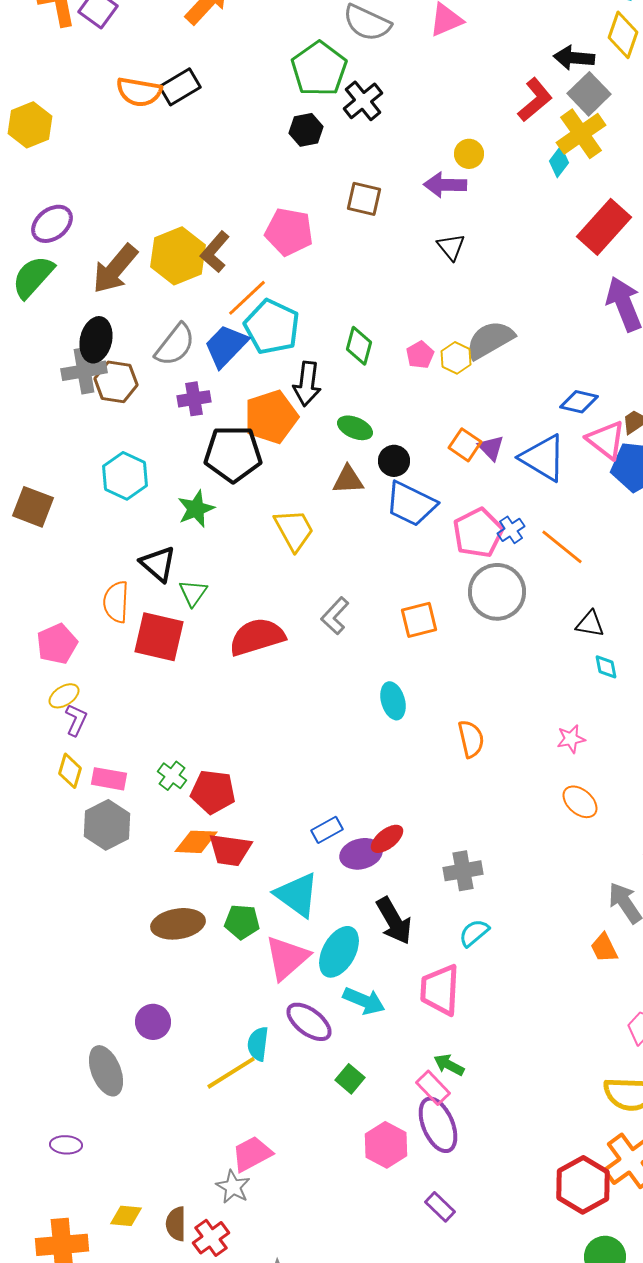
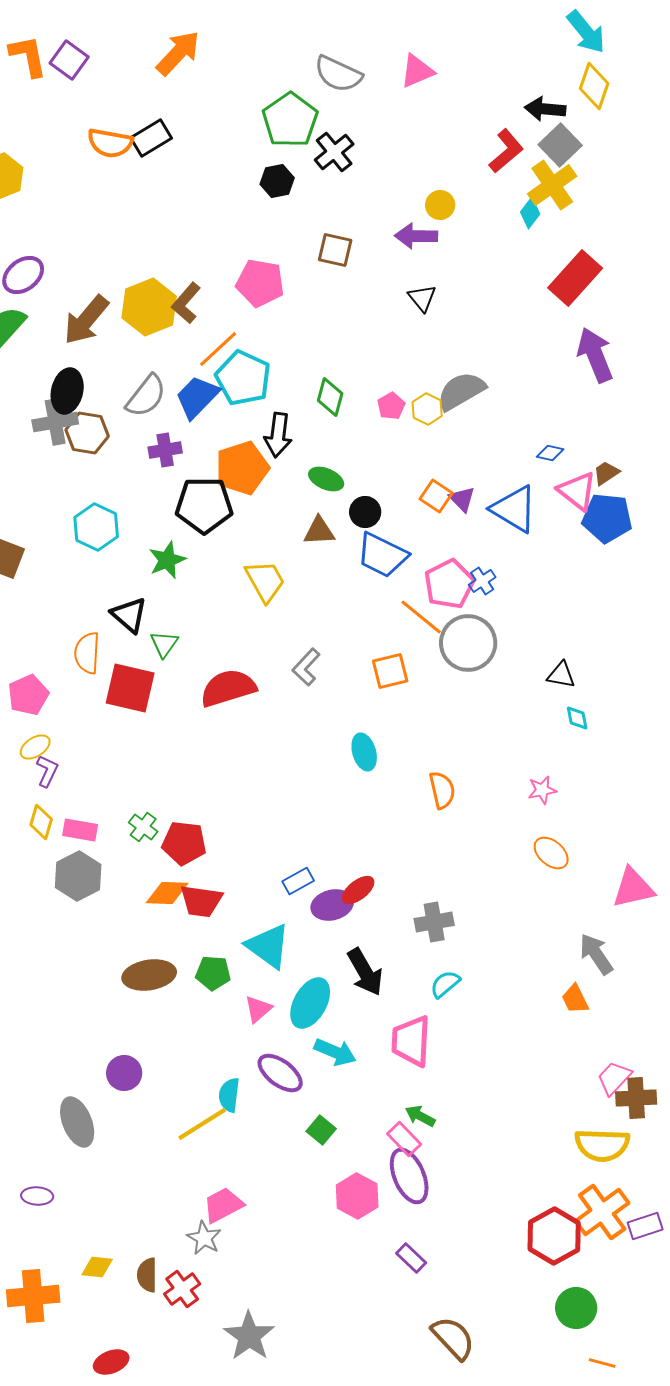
blue diamond: (579, 402) -> (550, 453), size x0.7
orange line: (562, 547) -> (421, 617), moved
pink triangle: (287, 958) -> (258, 1009), size x0.6

